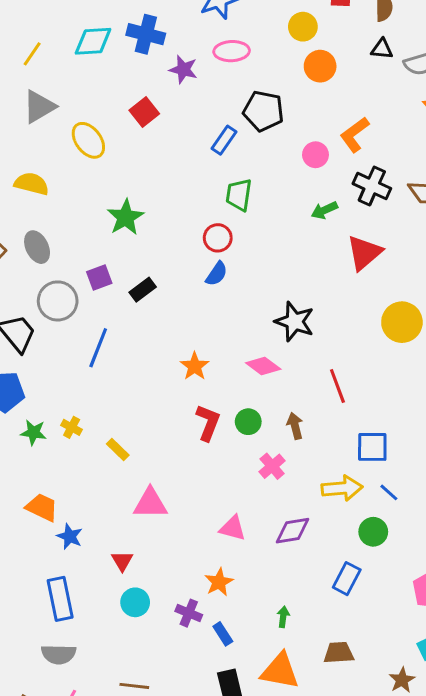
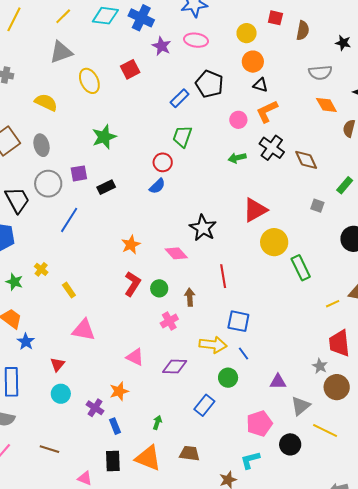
black triangle: (382, 49) -> (260, 85), moved
red triangle: (364, 253) -> (255, 210), moved
green star: (33, 432) -> (14, 282), moved

